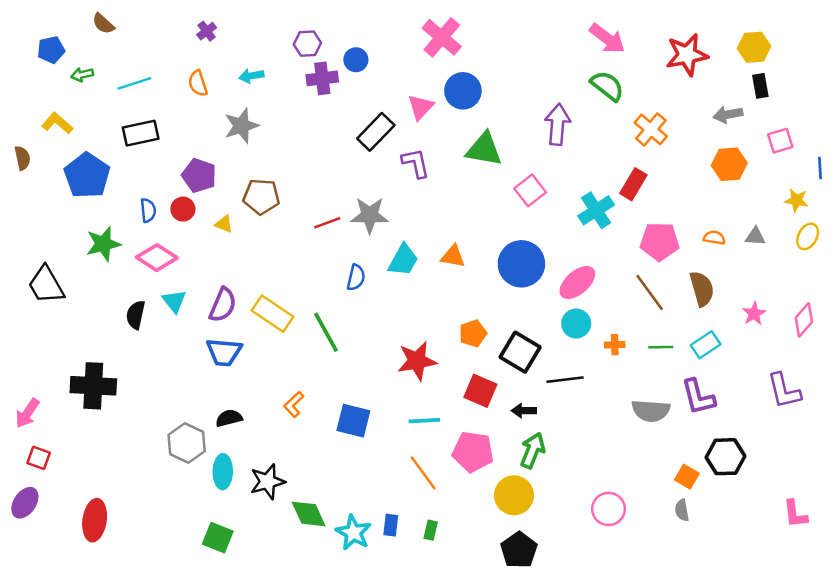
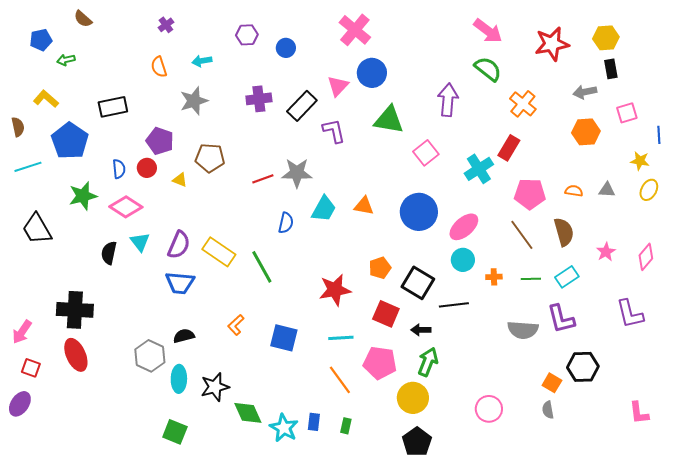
purple cross: (322, 78) -> (259, 99), moved
cyan line: (134, 83) -> (28, 167), moved
red ellipse: (95, 520) -> (76, 355), moved, turned -32

